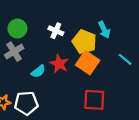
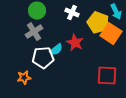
orange square: (88, 63) -> (111, 34), moved
white pentagon: (26, 103) -> (43, 58), moved

